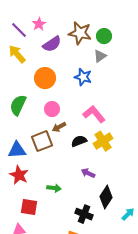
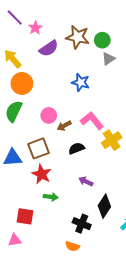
purple line: (19, 30) -> (15, 18), moved
gray triangle: (100, 56) -> (108, 59), moved
orange circle: (45, 78) -> (22, 83), moved
brown arrow: (59, 127) -> (64, 126), moved
yellow cross: (103, 141) -> (112, 140), moved
red star: (19, 175) -> (41, 174), moved

